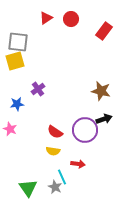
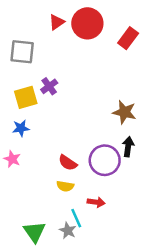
red circle: (71, 19) -> (87, 23), size x1.6
yellow square: (15, 61) -> (26, 97), moved
purple cross: (38, 89) -> (49, 86), moved
black arrow: (104, 119) -> (128, 147), turned -63

